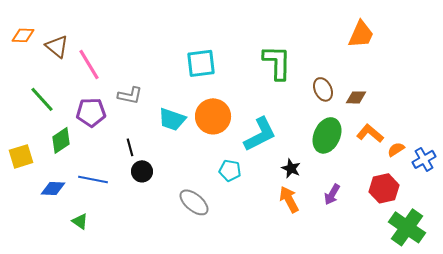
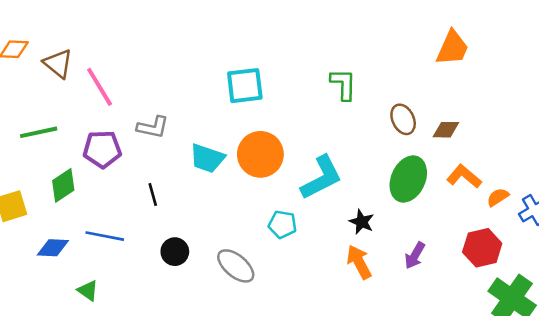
green L-shape: (277, 62) -> (343, 84), size x0.7
green line: (42, 99) -> (39, 132), turned -60
black circle: (142, 171) -> (175, 252), moved

